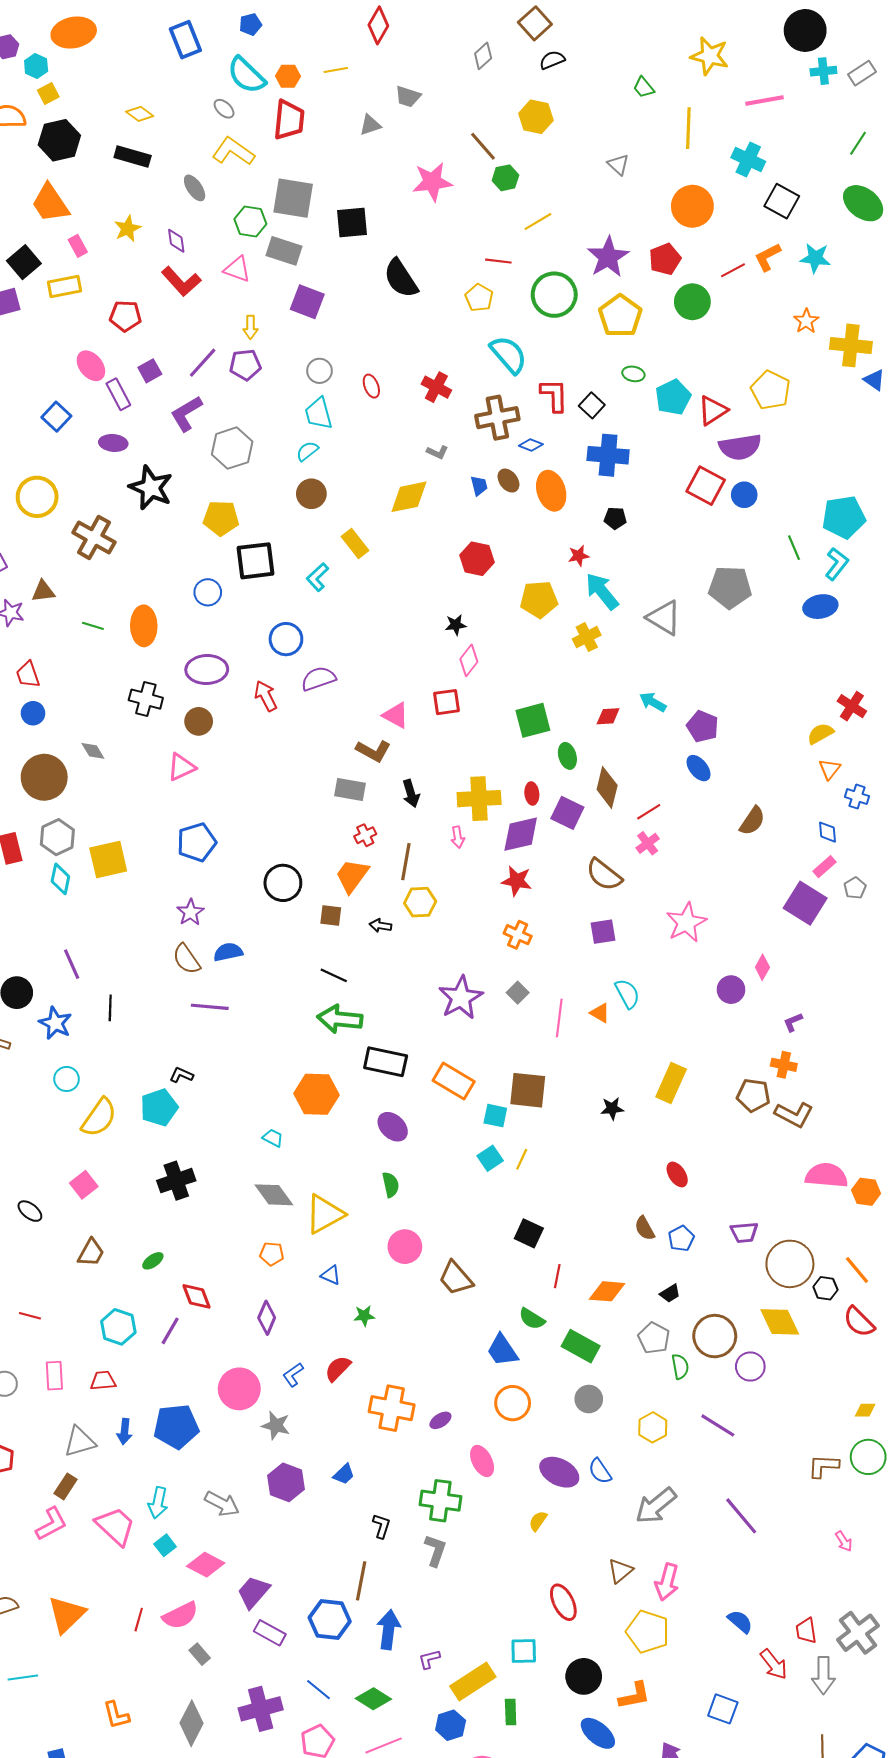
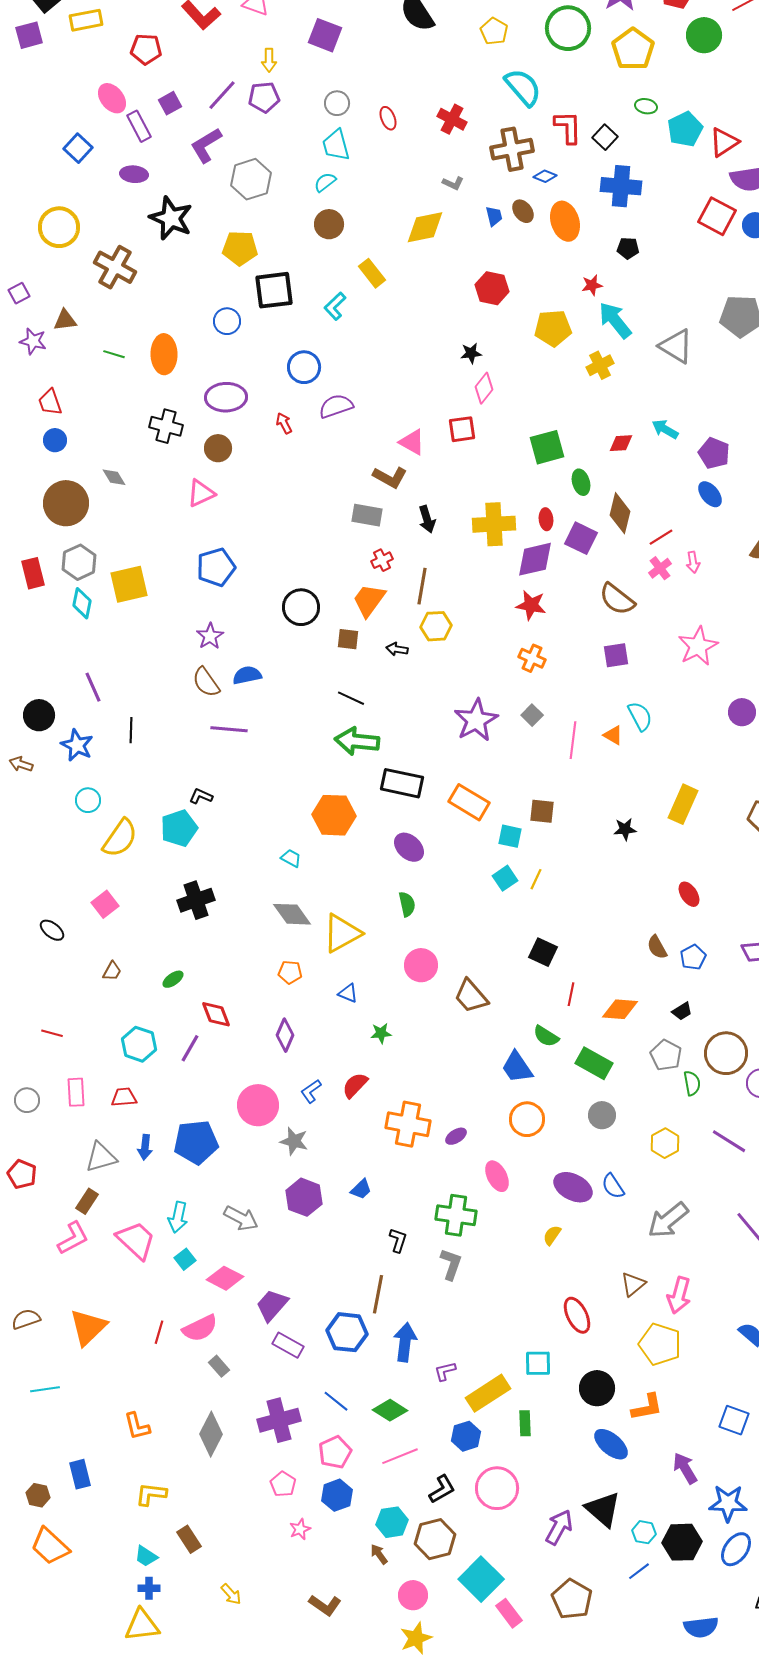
red arrow: (266, 696) -> (284, 423), size x0.7
pink arrow: (458, 837) -> (693, 562), moved
brown square: (528, 1090) -> (542, 811), size x0.7
brown trapezoid: (91, 1253) -> (112, 971), size x0.7

